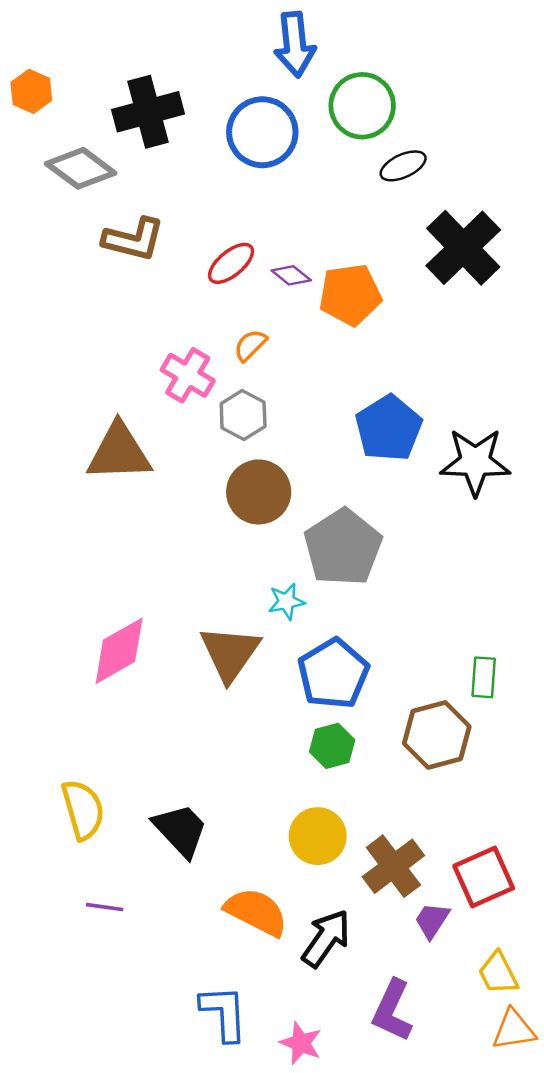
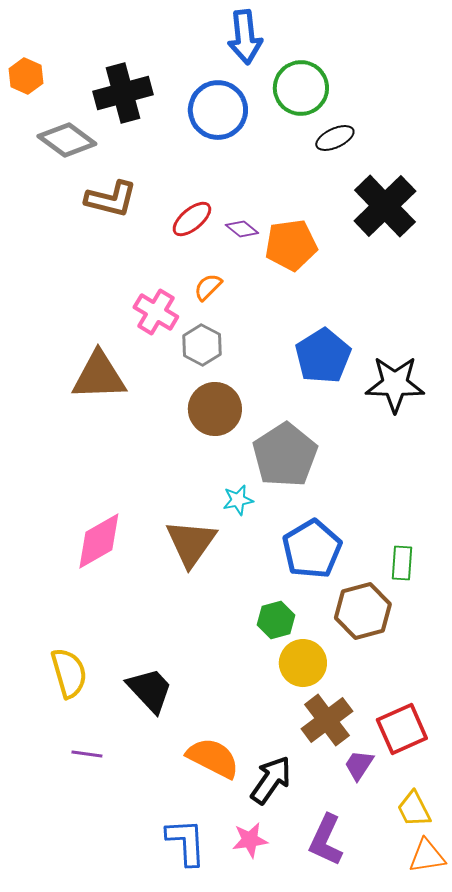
blue pentagon: (333, 674) -> (312, 549), moved
yellow circle: (318, 836) -> (303, 663), moved
pink star: (301, 1043) -> (250, 840), moved, turned -30

